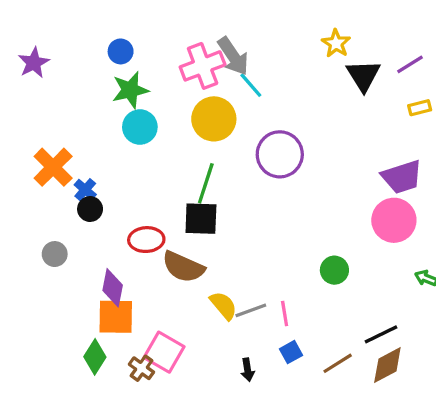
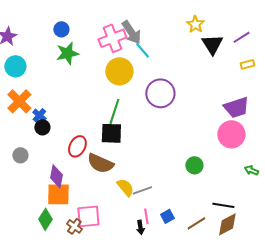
cyan circle: (140, 127) -> (15, 66), moved
red ellipse: (146, 240) -> (77, 146), turned -60
pink line: (285, 314) -> (146, 216), moved
black line: (381, 334) -> (223, 205), turned 35
pink square: (164, 352) -> (88, 216), turned -35

